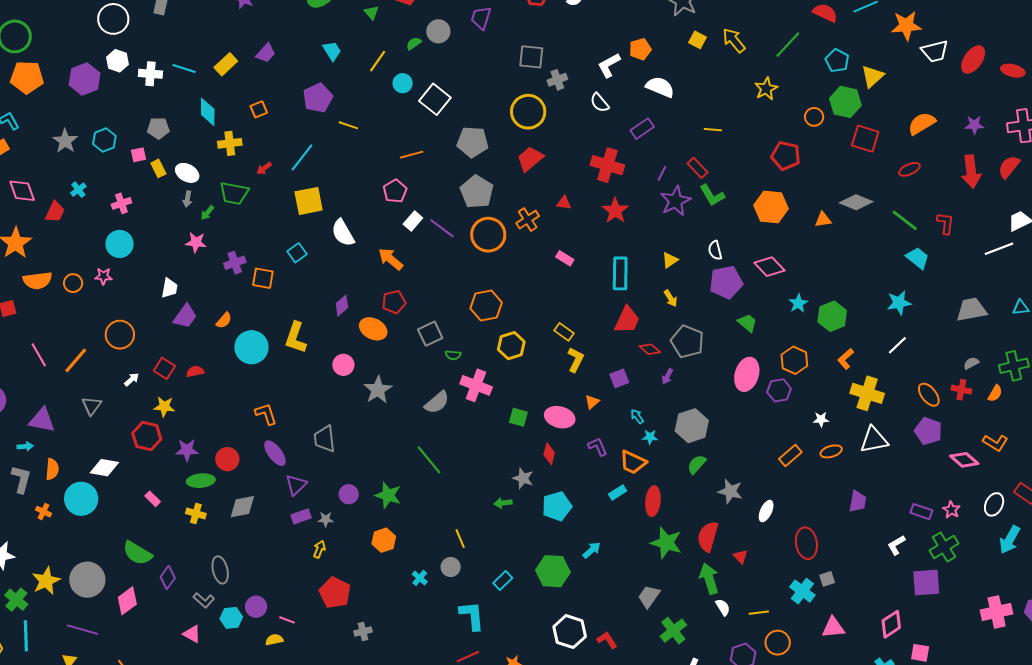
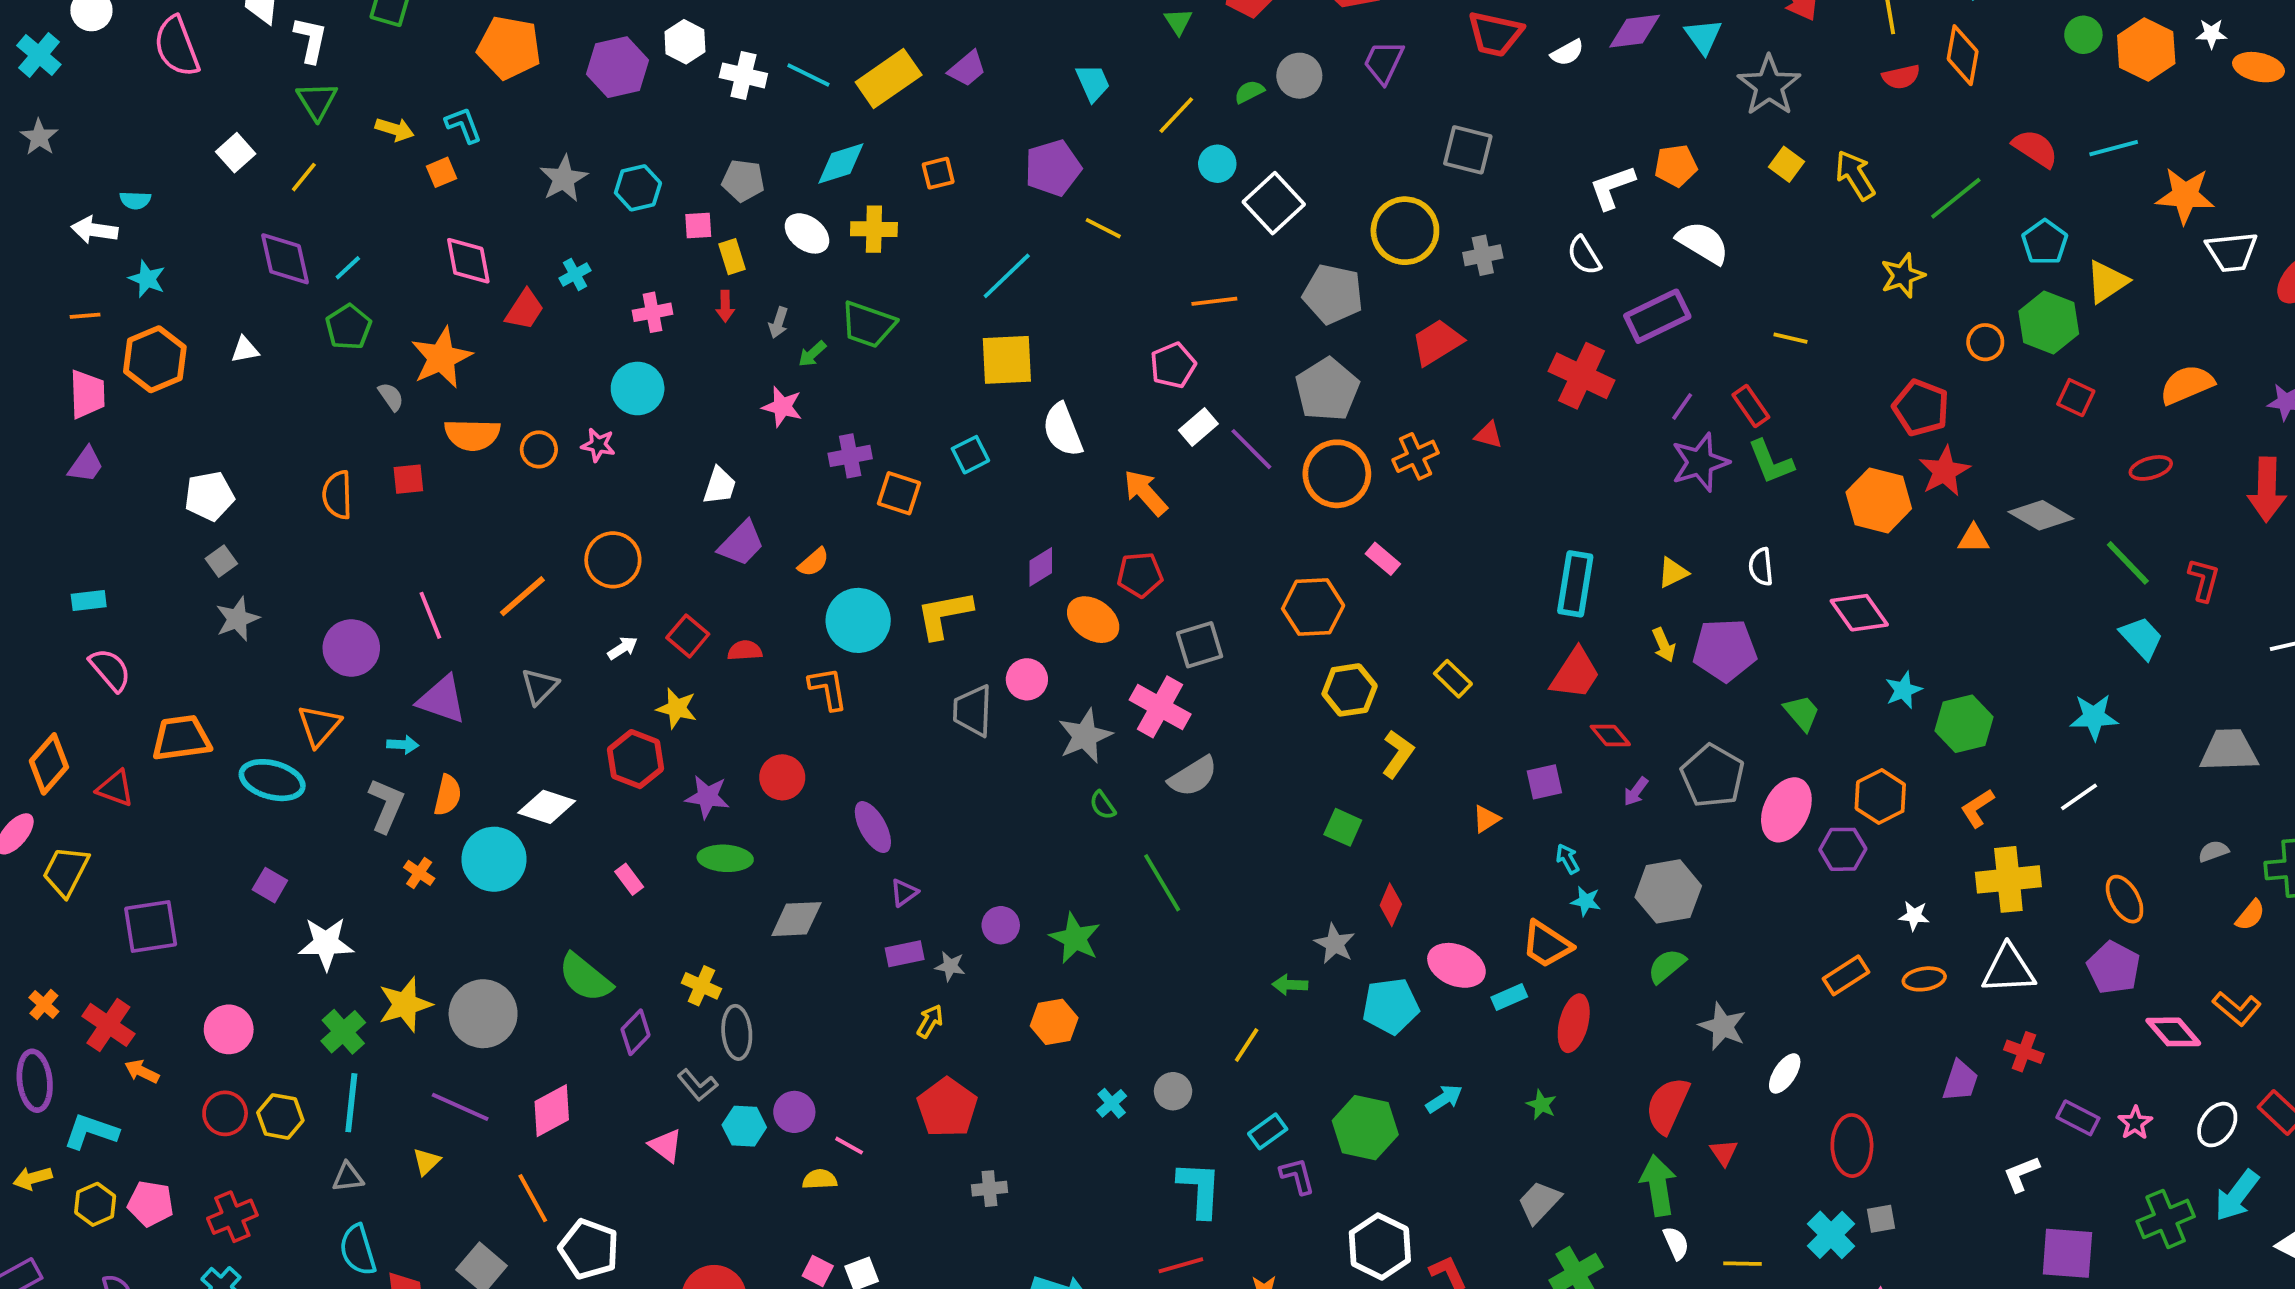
yellow rectangle: (226, 64) -> (889, 79), size x1.4
gray cross: (557, 80) -> (1483, 255), moved
cyan diamond: (208, 112) -> (841, 163), turned 64
yellow circle: (528, 112) -> (1405, 231), moved
purple rectangle: (642, 129) -> (1657, 316), size x1.4
red square: (865, 139) -> (2076, 398), size x0.7
red arrow: (264, 168) -> (725, 306), moved, turned -63
white ellipse: (187, 173) -> (807, 233), moved
red star: (615, 211) -> (1944, 471), moved
pink rectangle: (565, 258) -> (1383, 559), moved
purple pentagon: (726, 282) -> (1725, 650), moved
yellow L-shape: (296, 338) -> (944, 615), turned 52
gray pentagon: (687, 342) -> (1713, 776), moved
pink line: (39, 355) -> (430, 615), moved
green semicircle: (453, 355) -> (1103, 805), moved, turned 42
yellow L-shape: (576, 360) -> (1398, 754), moved
pink cross: (476, 385) -> (1160, 707), moved
red cross: (961, 390) -> (2024, 1052), moved
yellow cross: (867, 393) -> (2008, 879), turned -32
orange L-shape: (266, 414) -> (828, 689), moved
pink ellipse: (560, 417) -> (1456, 965), moved
gray trapezoid: (325, 439) -> (973, 711), moved
purple L-shape: (598, 447) -> (1297, 1176), moved
red circle: (227, 459) -> (782, 777), moved
purple triangle: (296, 485) -> (904, 893), size x0.7
yellow cross: (196, 513) -> (701, 986), moved
yellow line: (460, 539) -> (1247, 1045), moved, turned 48
green star: (666, 543) -> (1541, 1105), moved, size x0.5
green cross: (944, 547) -> (2166, 1219), moved
pink diamond: (127, 601) -> (552, 1111), moved

